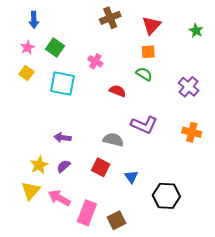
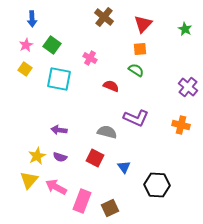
brown cross: (110, 18) -> (104, 17), turned -30
purple cross: (189, 87) -> (188, 87), moved
purple semicircle: (64, 166) -> (60, 157), turned -120

